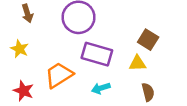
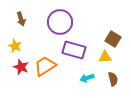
cyan arrow: (101, 88) -> (87, 78), moved
red star: (23, 91) -> (21, 67), moved

